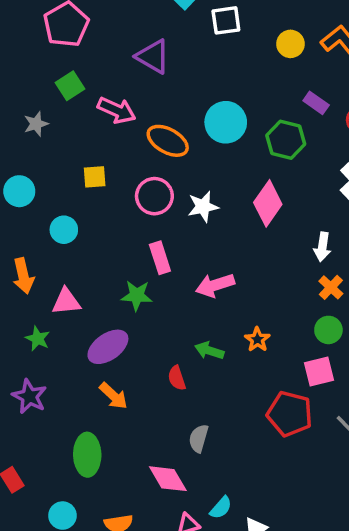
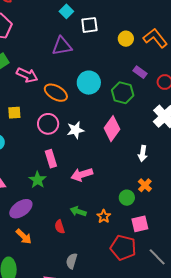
purple triangle: (153, 56) -> (62, 46), moved, turned -40
orange cross: (331, 287) -> (145, 185), moved
green star: (137, 295) -> (37, 180), turned 30
green circle: (328, 330) -> (127, 198), moved
orange star: (257, 339) -> (104, 216), moved

